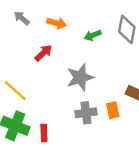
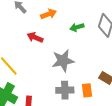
orange arrow: (57, 23) -> (48, 14), turned -42
red arrow: (43, 53) -> (35, 37), turned -119

